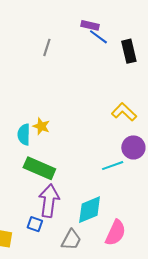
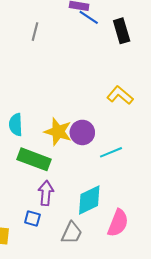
yellow star: (41, 126) -> (58, 132), moved, size x1.5
purple circle: (133, 147) -> (82, 132), moved
purple arrow: (49, 201) -> (46, 193), size x0.7

